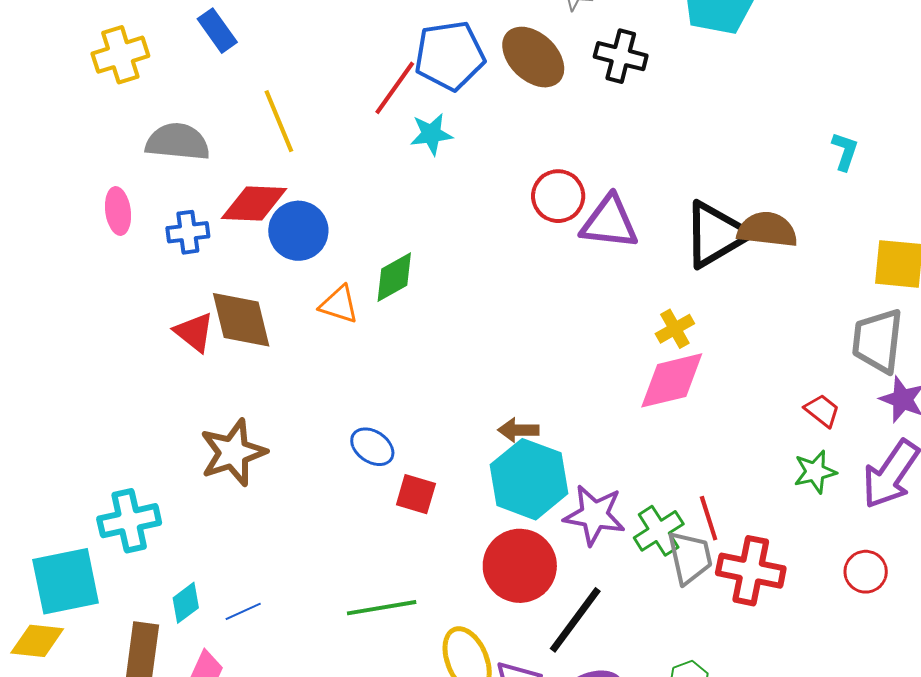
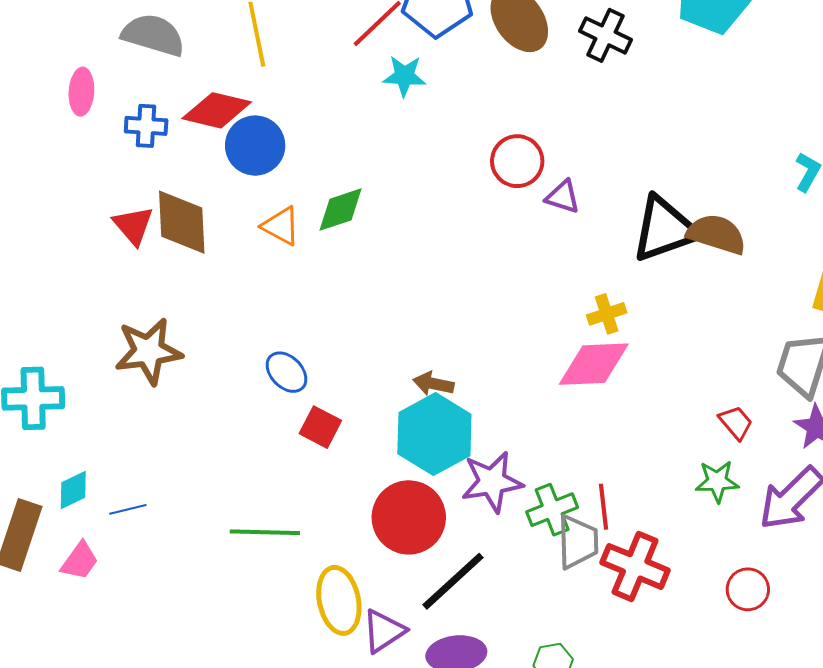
purple triangle: (609, 222) -> (563, 197), size x0.6
purple star: (594, 515) -> (492, 482), turned -30

